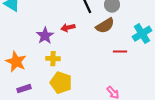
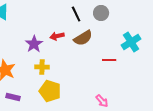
brown semicircle: (105, 26) -> (83, 38), moved
purple rectangle: (24, 89) -> (13, 97), turned 32

